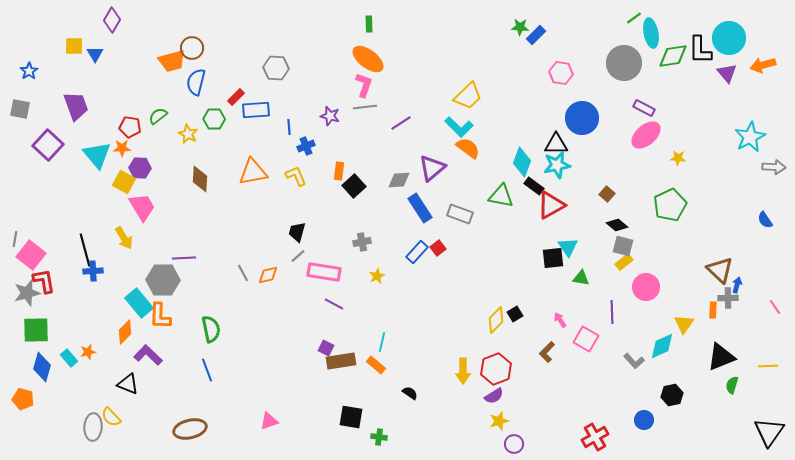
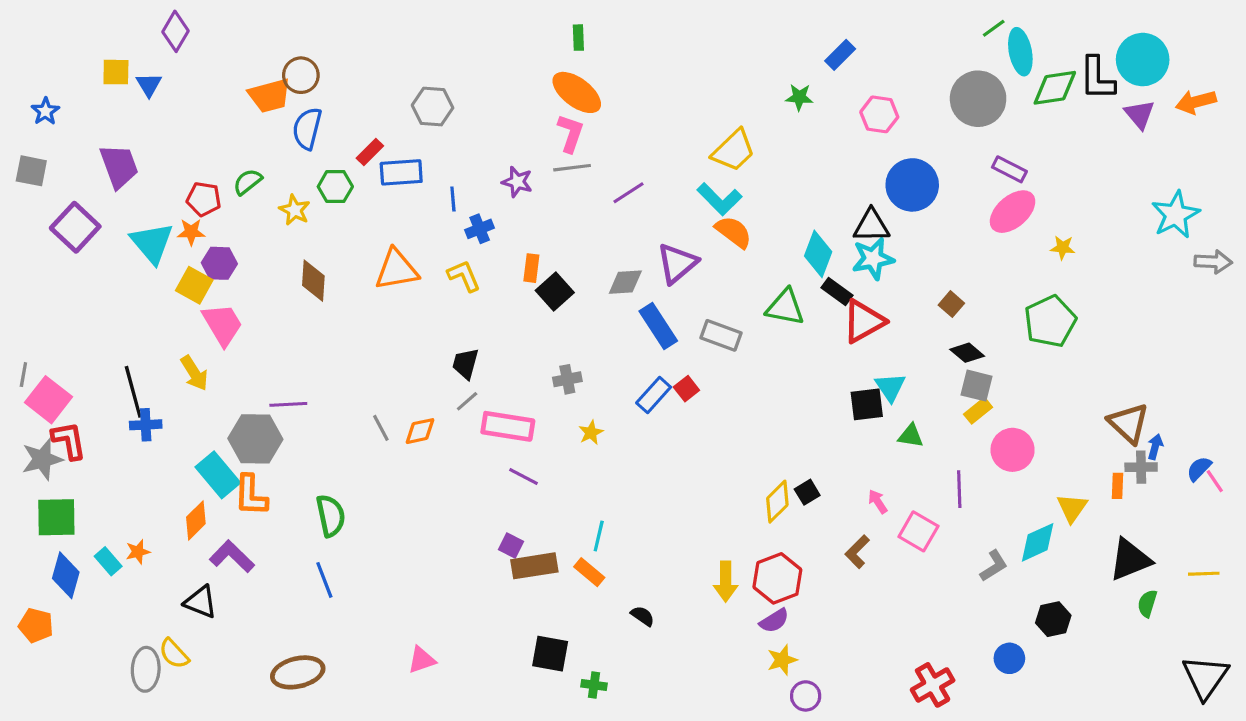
green star: (520, 27) -> (799, 97), moved
blue semicircle: (765, 220) -> (1199, 469), moved, turned 78
gray L-shape: (634, 361) -> (994, 566), turned -80

